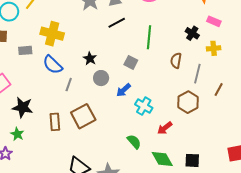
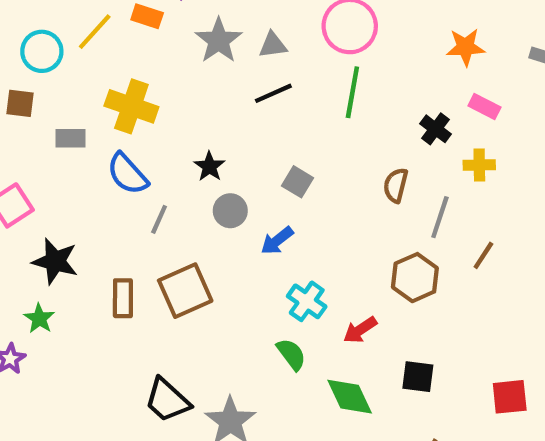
green line: (149, 37) -> (352, 92), moved
cyan cross: (144, 106) -> (307, 301), moved
black square: (192, 160) -> (418, 377), moved

